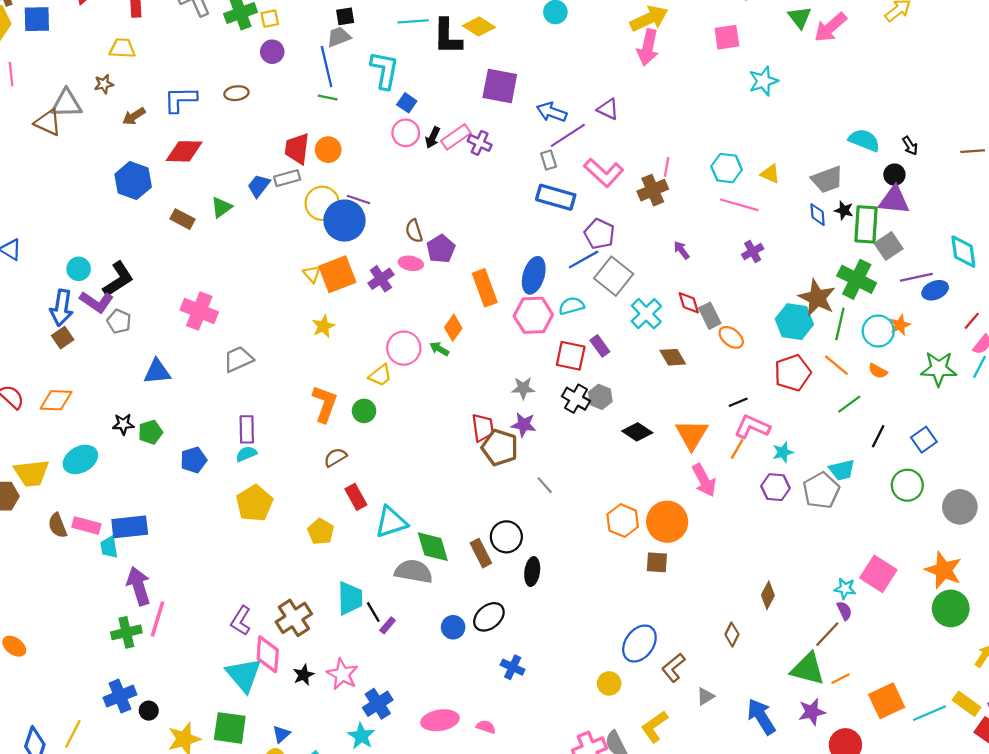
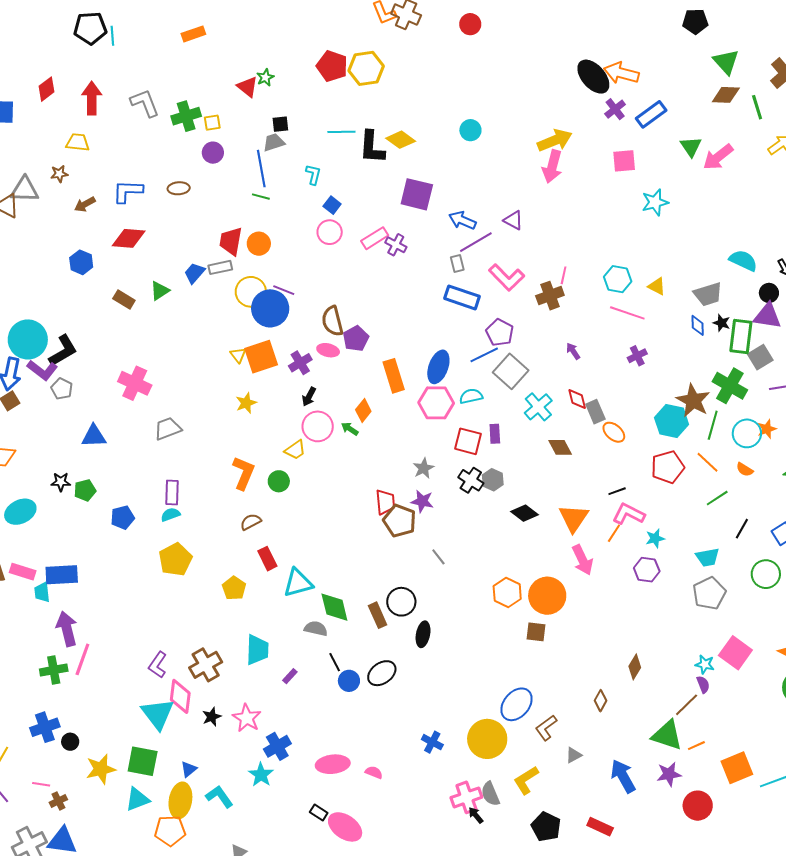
cyan L-shape: (384, 70) -> (313, 174), size x0.6
black arrow: (433, 138) -> (309, 397), moved
blue hexagon: (133, 181) -> (81, 262), size x0.7
brown semicircle: (414, 231) -> (332, 321), size x1.4
cyan circle: (79, 269) -> (28, 339), size x1.8
purple rectangle: (600, 346) -> (495, 434), turned 30
gray star: (523, 388) -> (424, 468), turned -30
gray pentagon: (821, 490) -> (709, 593), moved
gray semicircle: (414, 571) -> (316, 629), size x0.7
black line: (373, 612) -> (335, 662), moved
blue cross: (513, 667) -> (432, 742), moved
yellow circle: (609, 683) -> (487, 739), size x1.8

